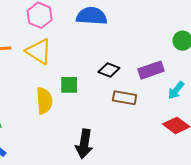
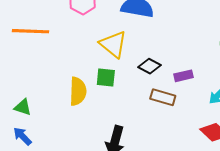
yellow triangle: (39, 51) -> (113, 44), moved
purple rectangle: (151, 70) -> (183, 76), moved, size x0.7

